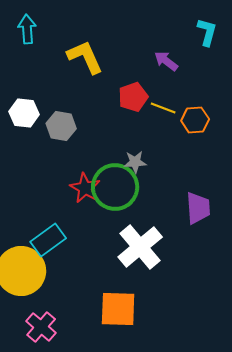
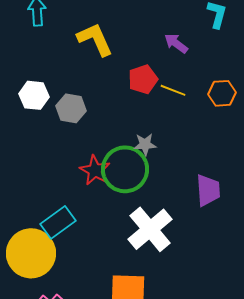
orange hexagon: (195, 120) -> (222, 93), moved

